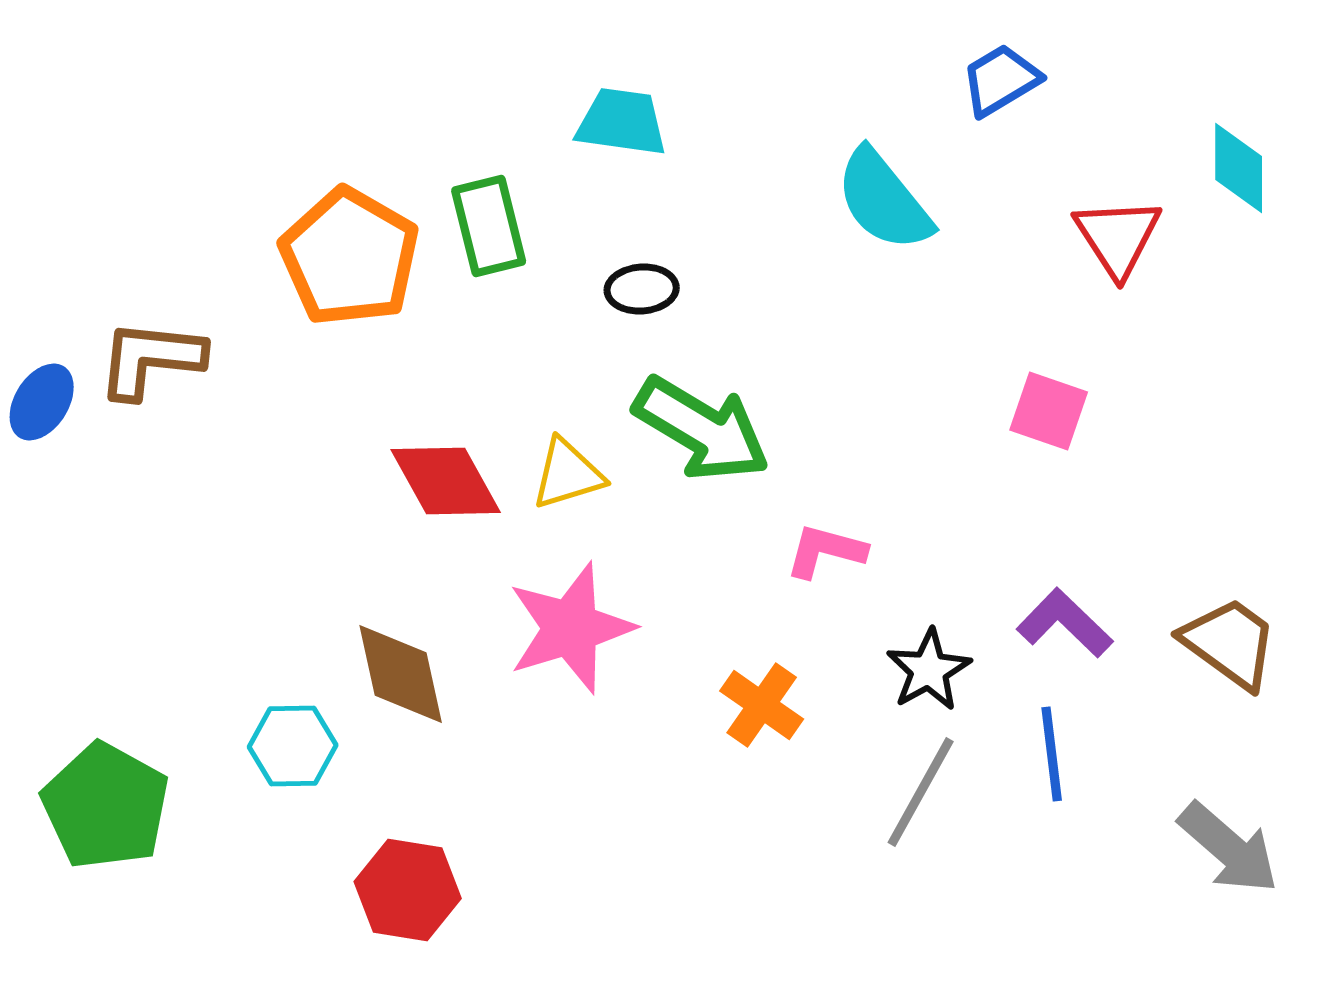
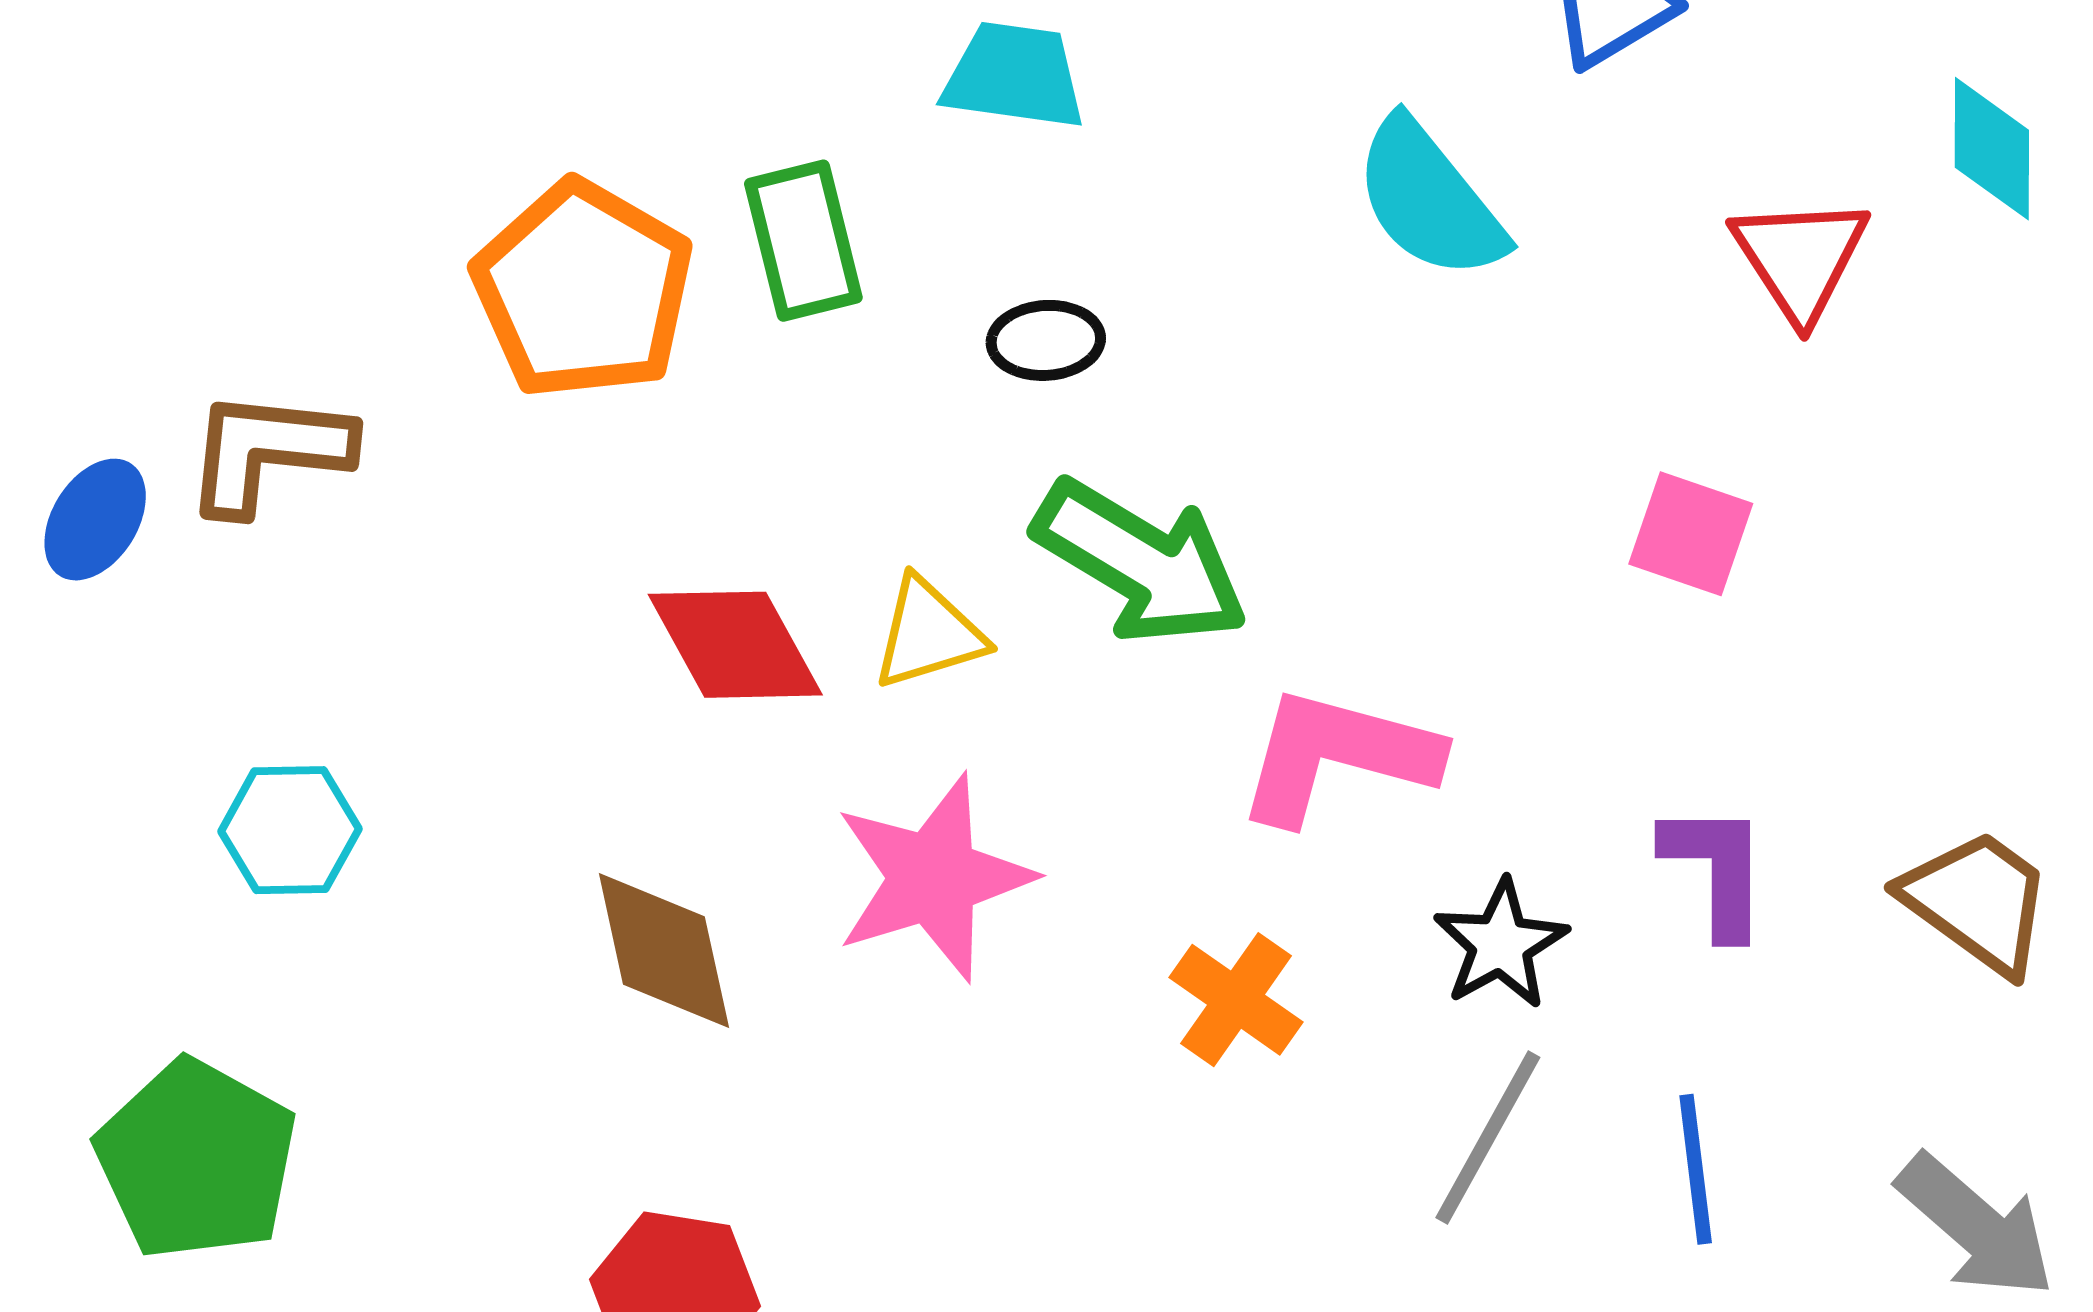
pink L-shape: (826, 551) -> (1337, 756), size x1.6
purple L-shape: (1065, 623) -> (1716, 870), turned 46
cyan hexagon: (293, 746) -> (290, 830), moved
blue line: (1052, 754) -> (1696, 1169), moved

